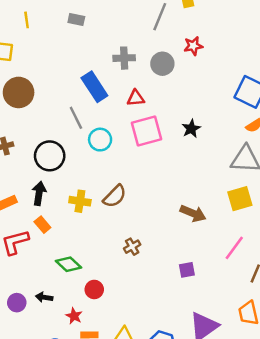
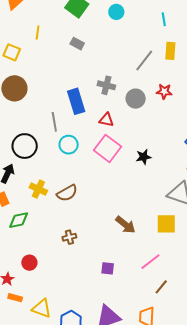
pink square: (146, 131) -> (107, 148), turned 36
green diamond: (68, 264) -> (19, 220), moved, turned -70

